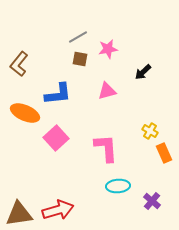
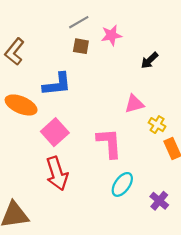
pink triangle: (107, 91) -> (134, 104), moved
cyan ellipse: (118, 186) -> (122, 184), turned -50
red arrow: (58, 210) -> (57, 174), moved, turned 88

